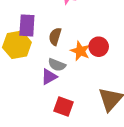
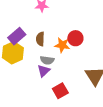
purple rectangle: (27, 25) -> (17, 36), turned 60
red square: (63, 107) -> (60, 91), turned -35

